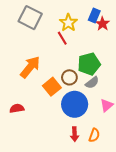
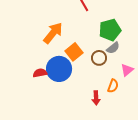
brown circle: (69, 77) -> (99, 58), moved
blue circle: (75, 104) -> (59, 69), moved
orange semicircle: (94, 135) -> (113, 86), moved

